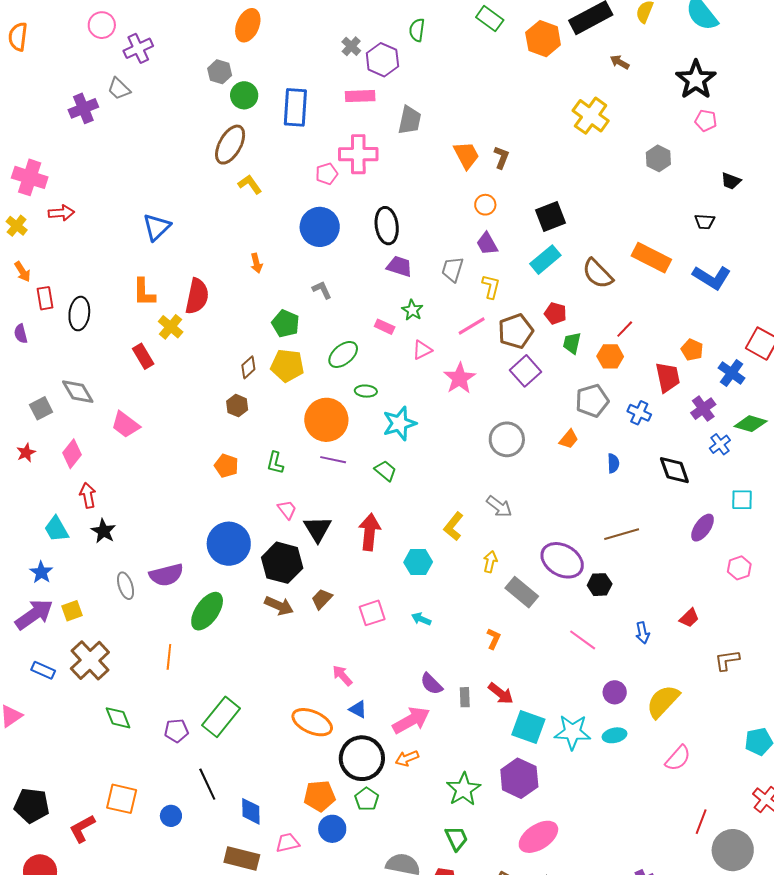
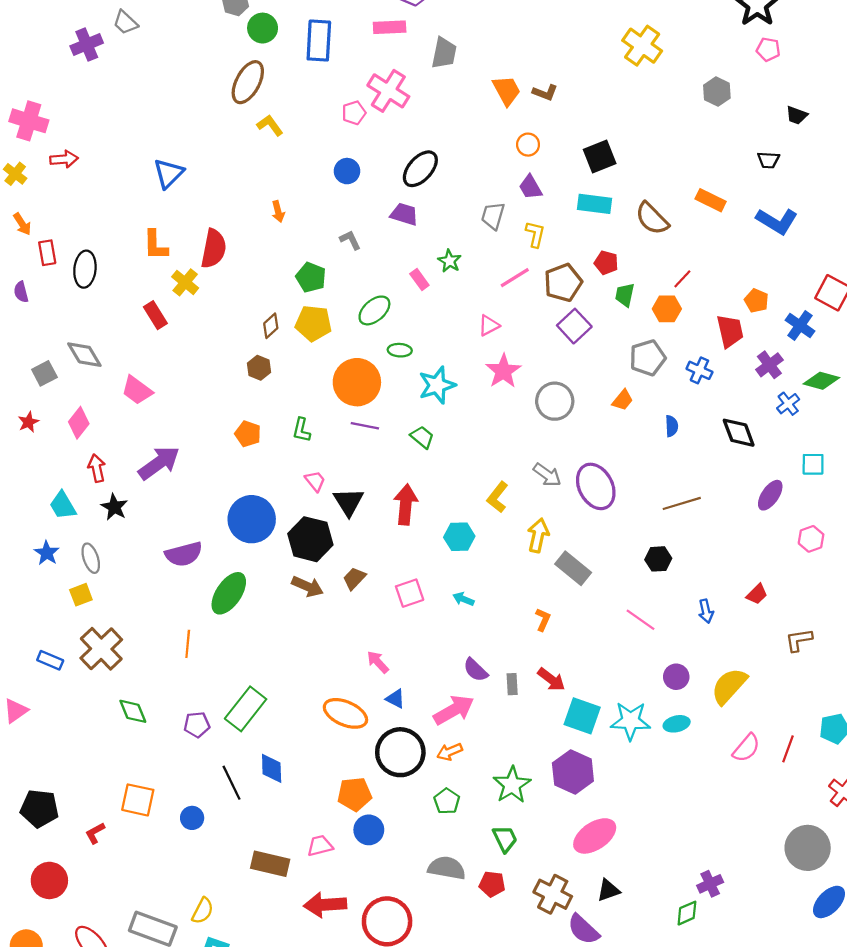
pink cross: (358, 154) -> (388, 91), turned 33
brown L-shape: (501, 157) -> (545, 93), turned 90
black ellipse: (387, 226) -> (420, 169), turned 51
blue circle: (320, 227) -> (347, 171), size x0.6
orange rectangle: (651, 258) -> (711, 200), size x0.7
cyan rectangle: (545, 260) -> (595, 204), turned 48
purple trapezoid: (399, 266) -> (404, 214), moved
pink rectangle: (385, 327) -> (419, 279), turned 30
pink triangle: (422, 350) -> (489, 325), moved
pink star: (460, 378) -> (503, 371), moved
purple ellipse: (562, 560) -> (596, 486), moved, turned 33
yellow arrow: (490, 562) -> (538, 535), size x1.4
gray ellipse: (126, 586) -> (91, 558), moved
purple arrow: (34, 614) -> (159, 463), moved
green pentagon: (367, 799) -> (447, 801), moved
blue diamond: (251, 811) -> (272, 768), moved
red line: (701, 822) -> (788, 749), moved
red L-shape: (82, 829) -> (95, 833), size x0.7

